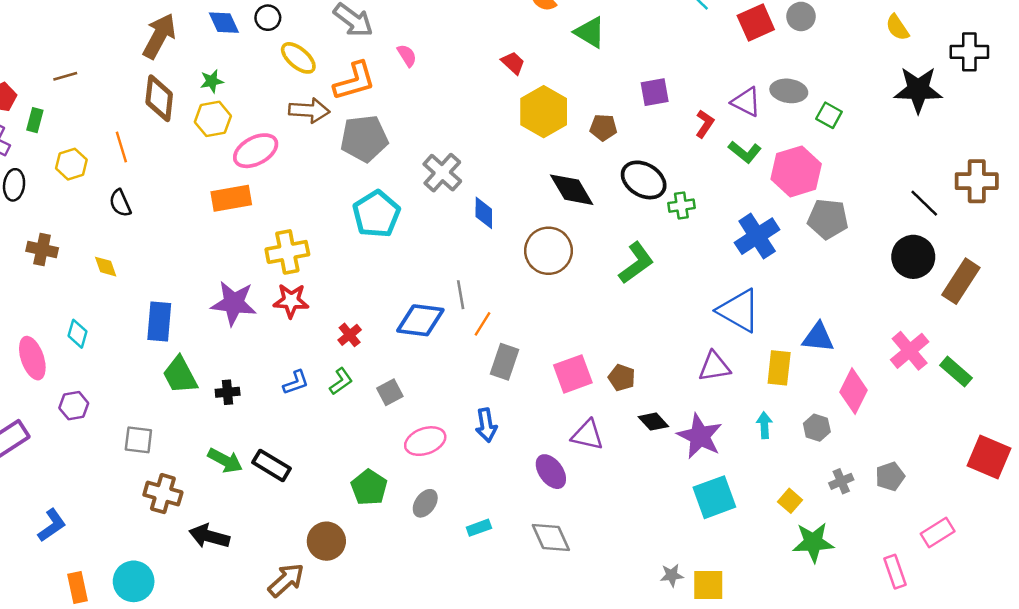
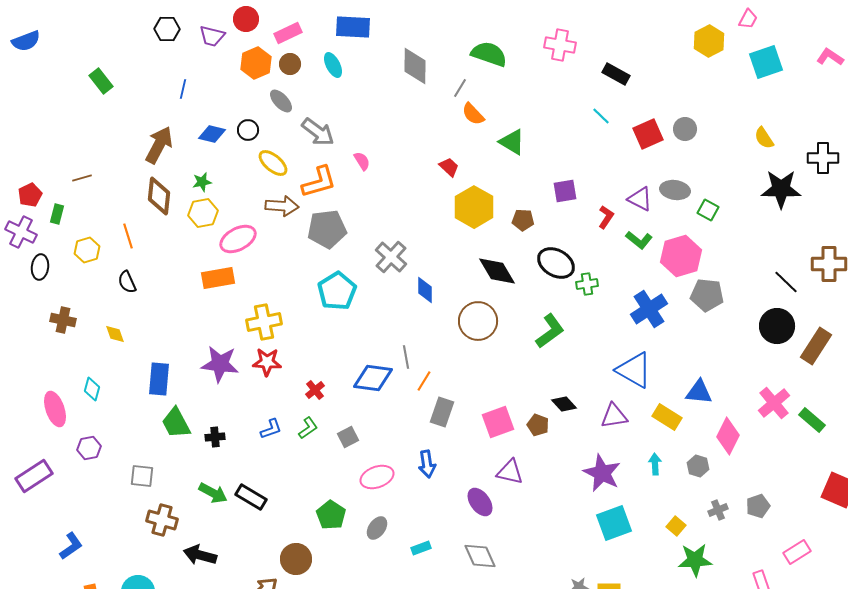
blue diamond: (224, 23) -> (212, 134), turned -52
yellow rectangle: (779, 368) -> (667, 417), turned -64
black diamond: (653, 422) -> (564, 404), moved

